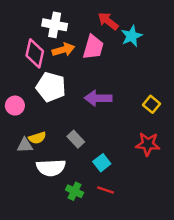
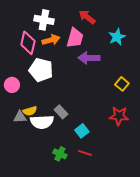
cyan star: (132, 36) -> (117, 37), moved
purple arrow: (98, 98) -> (89, 58), moved
white semicircle: (51, 168) -> (42, 122), moved

